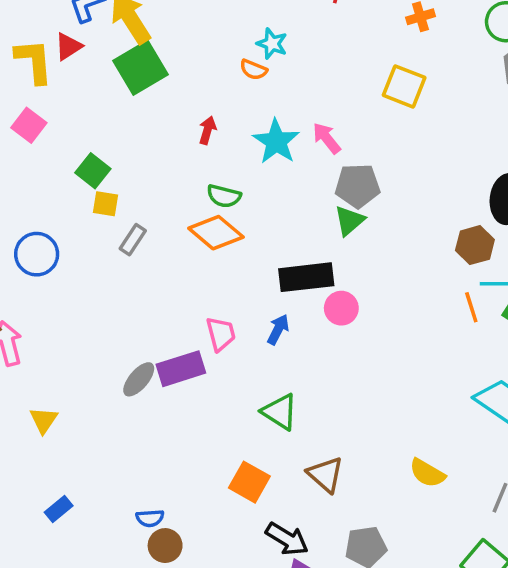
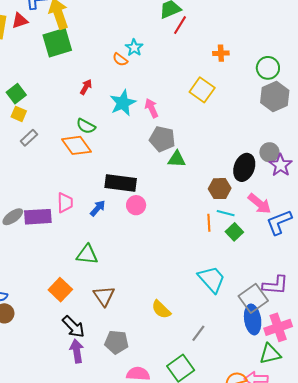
green triangle: (349, 221) -> (177, 159), moved, turned 30
green triangle: (280, 412) -> (87, 255), turned -40

